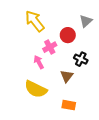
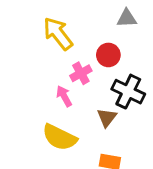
gray triangle: (86, 21) -> (127, 18), moved, turned 40
black cross: (81, 59) -> (128, 92), size x1.5

